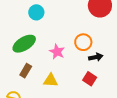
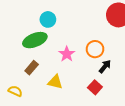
cyan circle: (36, 12) -> (48, 19), moved
black arrow: (96, 57) -> (105, 66), turned -48

